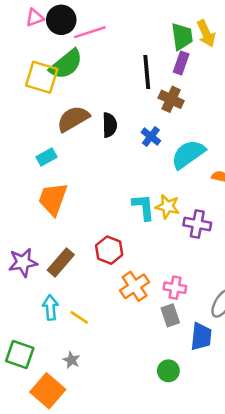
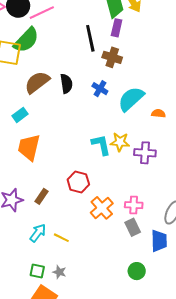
brown rectangle: (61, 262) -> (41, 196), size x0.7
cyan arrow: (50, 308) -> (38, 233), turned 48
green square: (20, 355) -> (37, 271), moved, size x0.7

